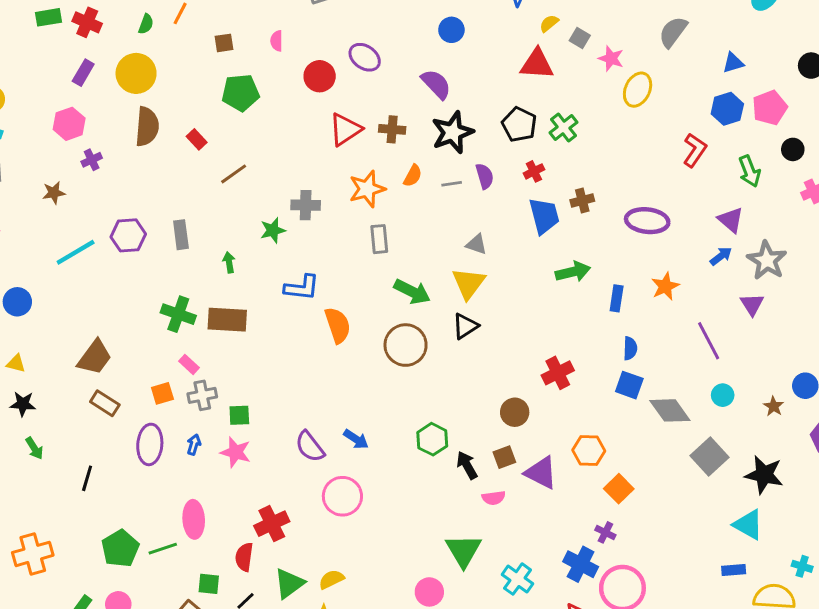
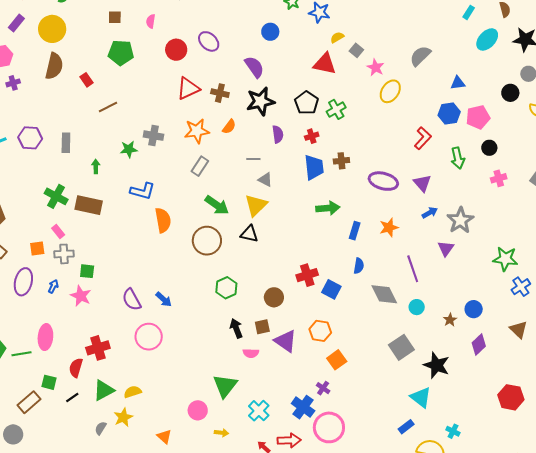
gray line: (452, 184) -> (253, 159), moved
purple triangle: (731, 220) -> (422, 183), moved
gray rectangle: (379, 239) -> (200, 166), turned 30
black triangle: (465, 326) -> (249, 234), turned 36
blue square: (629, 385) -> (331, 289), moved
gray diamond: (670, 410) -> (384, 294), moved
green hexagon: (432, 439) -> (226, 288), moved
blue rectangle: (734, 570) -> (406, 427), turned -42

